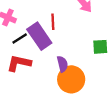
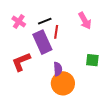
black line: (20, 38) -> (45, 21), moved
red L-shape: (19, 63) -> (21, 62), turned -45

